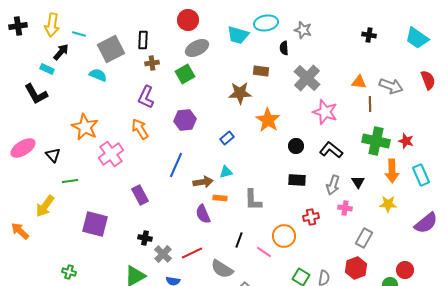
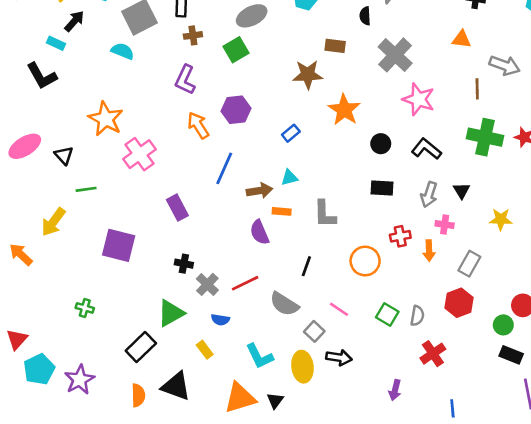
orange triangle: (359, 82) -> (462, 39), moved
orange arrow: (140, 129) -> (198, 125), moved
orange arrow: (392, 171) -> (429, 251), moved, size x0.7
pink line: (264, 252) -> (339, 309), moved

